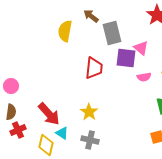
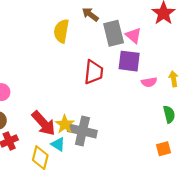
pink triangle: (141, 48) -> (134, 35), moved
yellow star: (89, 112) -> (65, 124), moved
gray cross: (90, 140) -> (82, 131), moved, size x1.4

